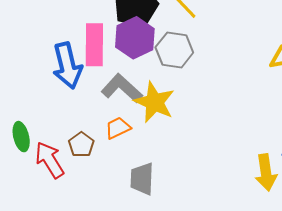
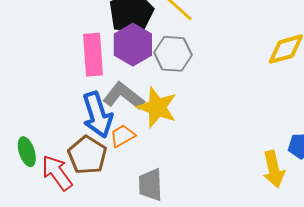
blue arrow: (67, 66) -> (97, 115), moved
brown pentagon: (81, 145) -> (87, 155), size x1.5

